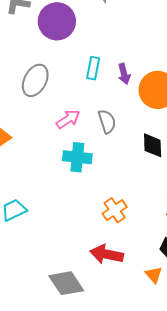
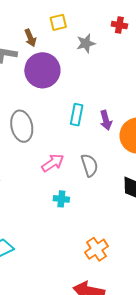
gray ellipse: (35, 80) -> (22, 126), turned -40
cyan cross: (77, 157) -> (61, 199), size x0.6

